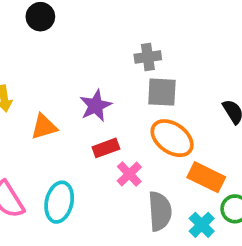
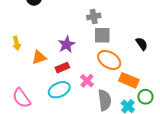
red rectangle: (106, 148) -> (62, 68), moved
cyan ellipse: (59, 202) -> (59, 90), moved, turned 55

